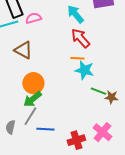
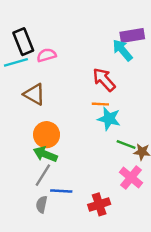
cyan arrow: (75, 14) -> (122, 50), moved
green arrow: (32, 99) -> (45, 154), turned 60
gray semicircle: (10, 127) -> (42, 204), moved
pink cross: (102, 132) -> (131, 177), moved

